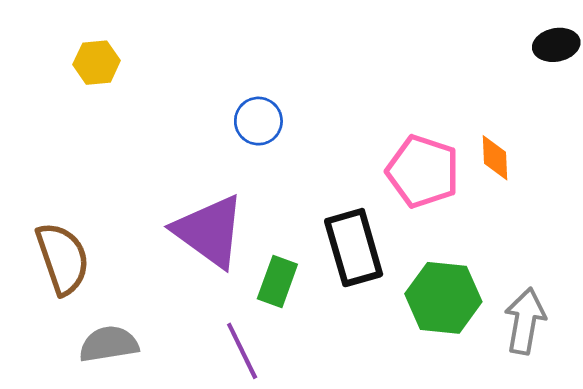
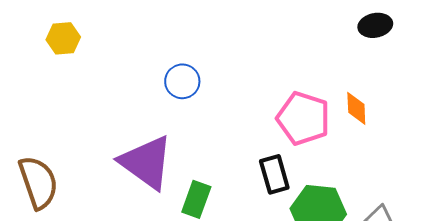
black ellipse: (556, 45) -> (375, 25), moved
black rectangle: (354, 248) -> (274, 174), moved, size x0.7

